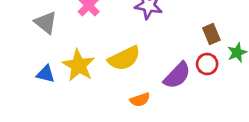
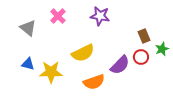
yellow star: (79, 65) -> (51, 72), moved, turned -30
orange semicircle: (140, 100) -> (94, 82), size x1.5

